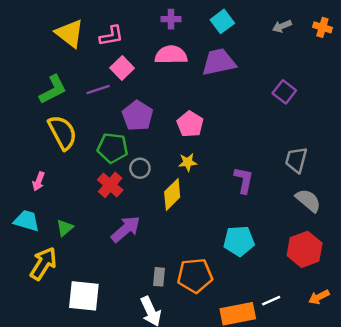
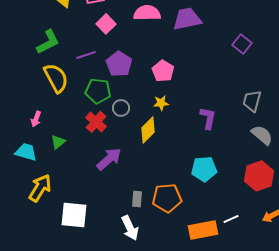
purple line: (98, 89) -> (86, 55), moved
green triangle: (65, 228) -> (58, 142), moved

